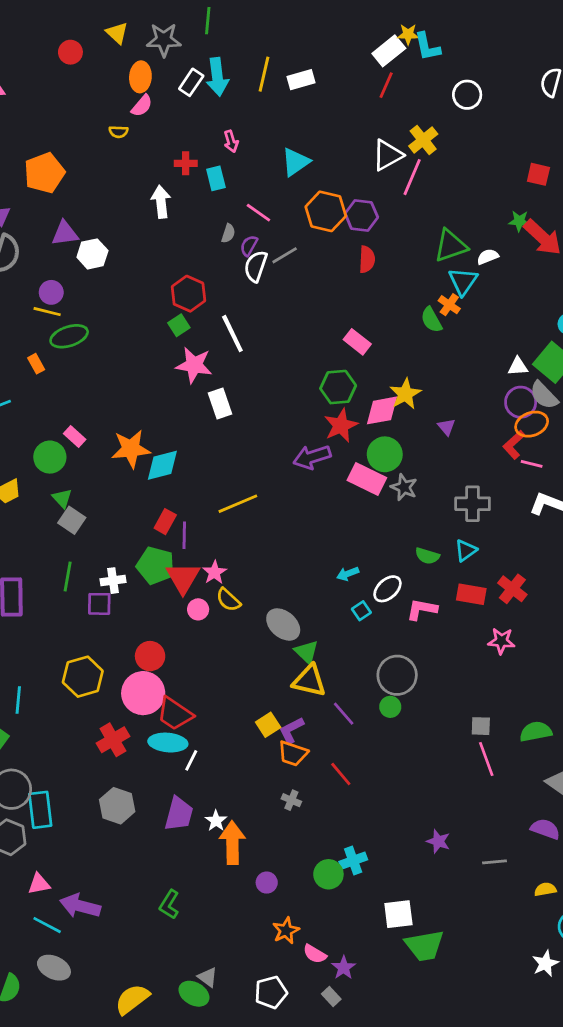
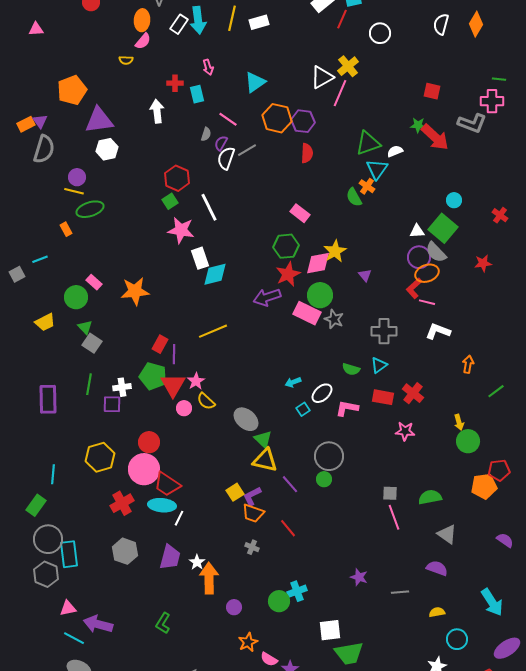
red line: (386, 85) -> (342, 19), moved
purple triangle: (65, 233) -> (99, 120), moved, size x1.4
cyan diamond: (162, 465) -> (215, 274), moved

